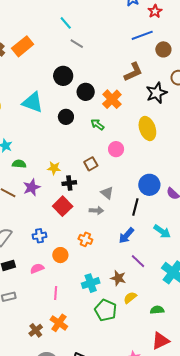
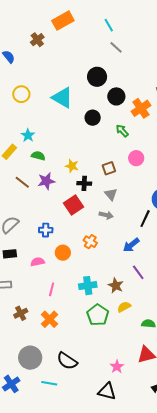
orange rectangle: (23, 46) -> (63, 21), moved
gray triangle: (107, 193) -> (111, 194), moved
brown cross: (36, 330) -> (21, 313), moved

